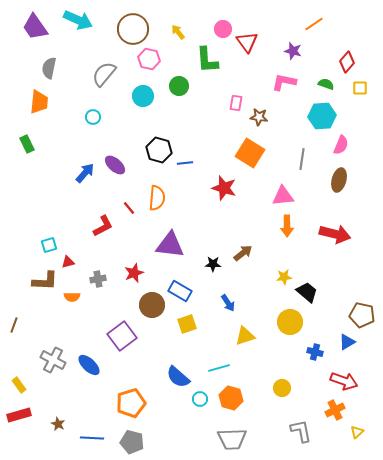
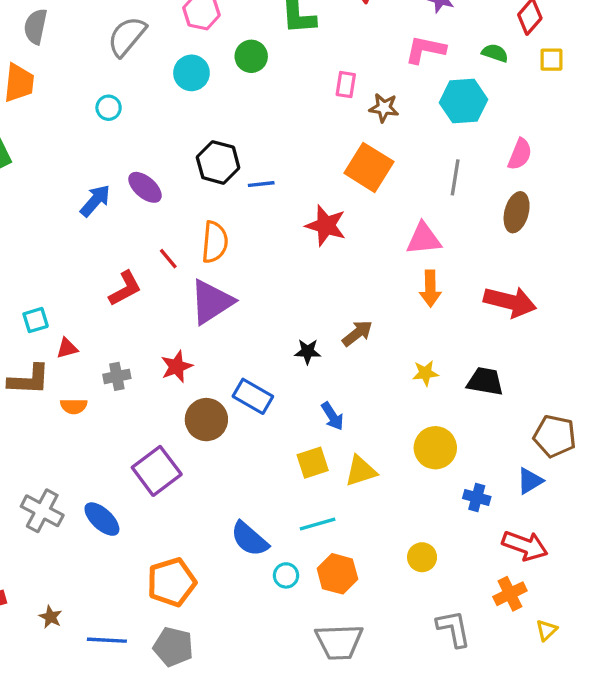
cyan hexagon: (322, 116) -> (463, 101), moved
purple triangle: (170, 245) -> (211, 302), moved, turned -40
black trapezoid: (307, 292) -> (485, 381), moved, turned -30
yellow square: (187, 324) -> (313, 463), moved

